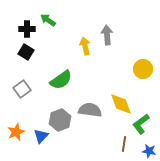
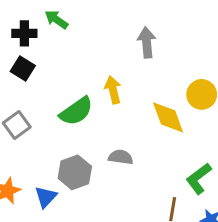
yellow arrow: (85, 46) -> (113, 90), moved
yellow diamond: (121, 104) -> (168, 117), moved
gray semicircle: (90, 110) -> (121, 157), size x0.7

